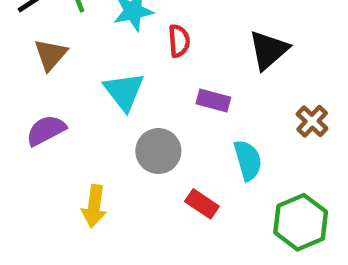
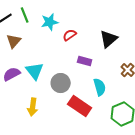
red semicircle: (179, 41) -> (70, 35), turned -120
cyan triangle: (124, 91) -> (35, 71), moved
red rectangle: (202, 204) -> (80, 106), size x1.6

